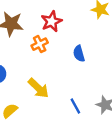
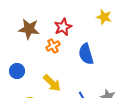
blue semicircle: (79, 54) -> (86, 54), size x1.5

